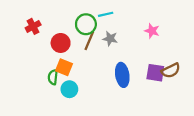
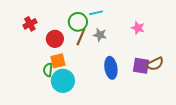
orange square: (64, 67) -> (58, 61), turned -35
cyan circle: (69, 89) -> (63, 81), size x1.5

